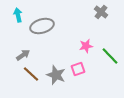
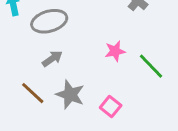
gray arrow: (23, 55) -> (52, 59), moved
pink square: (78, 69) -> (111, 107), moved, turned -32

